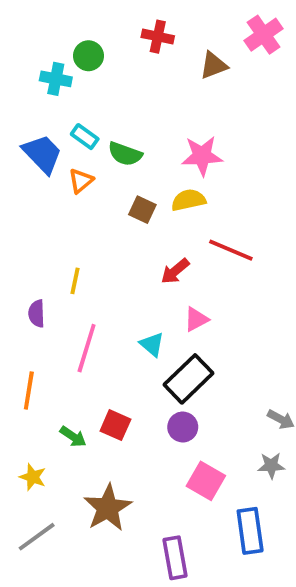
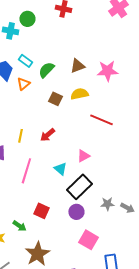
brown triangle: (214, 65) -> (77, 66), moved
green semicircle: (125, 154) -> (46, 70), turned 114
pink star: (202, 156) -> (107, 71), moved
red arrow: (175, 271) -> (47, 135), moved
green arrow: (73, 437) -> (19, 226), moved
gray star: (271, 465) -> (107, 204), moved

